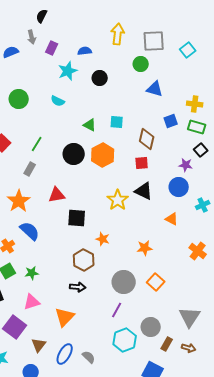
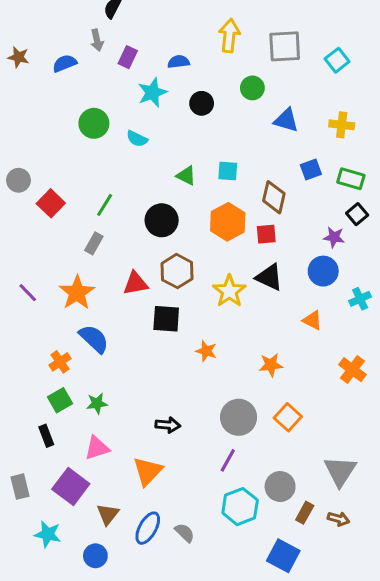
green circle: (141, 64) -> (252, 88), moved
green circle: (19, 99) -> (94, 123), moved
yellow cross: (195, 104) -> (342, 125), moved
orange hexagon: (103, 155) -> (228, 222), moved
brown hexagon: (84, 260) -> (177, 271), moved

